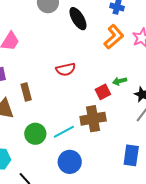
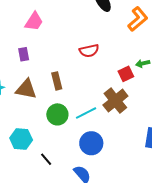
brown rectangle: (26, 92) -> (57, 81), moved
brown cross: (93, 119) -> (115, 101), turned -30

